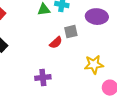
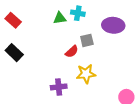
yellow star: (94, 65) -> (86, 74), moved

